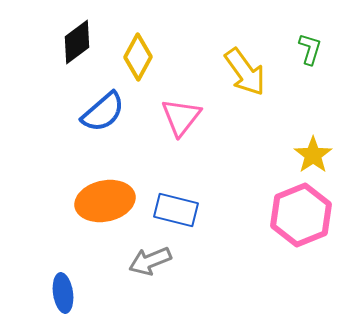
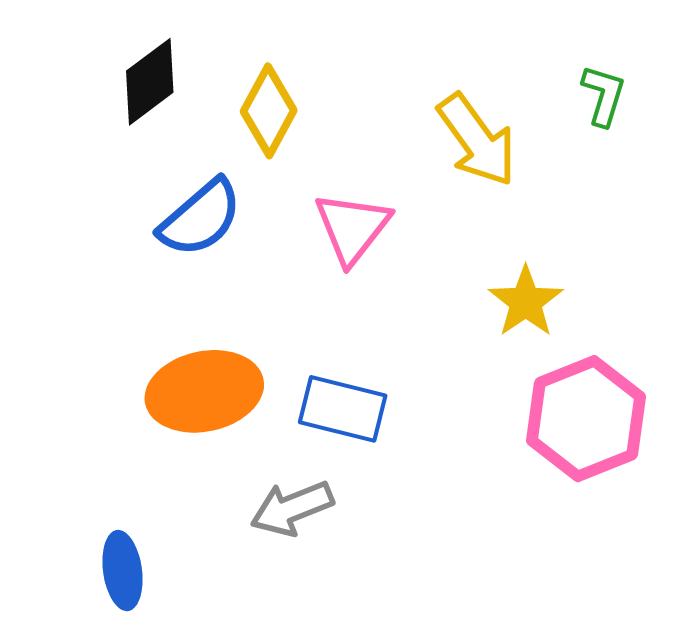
yellow star: (313, 155) -> (526, 302), moved

